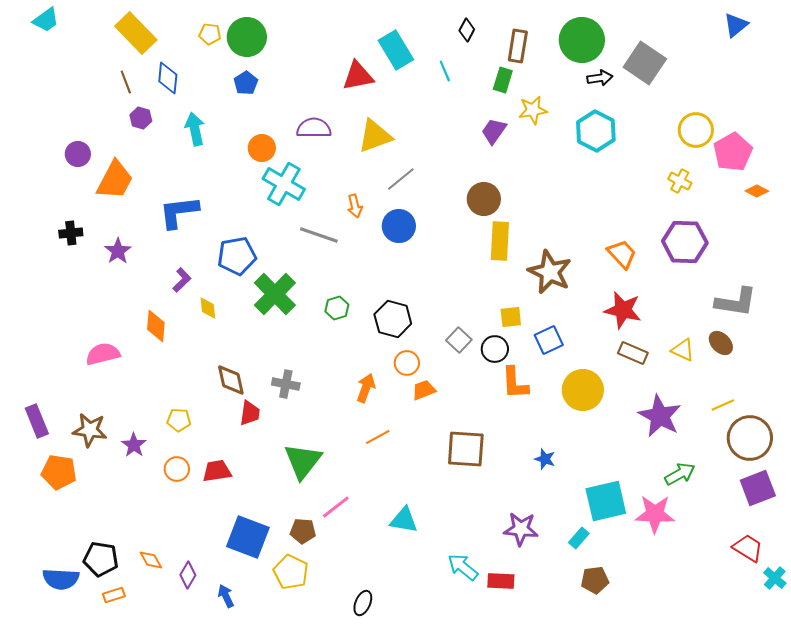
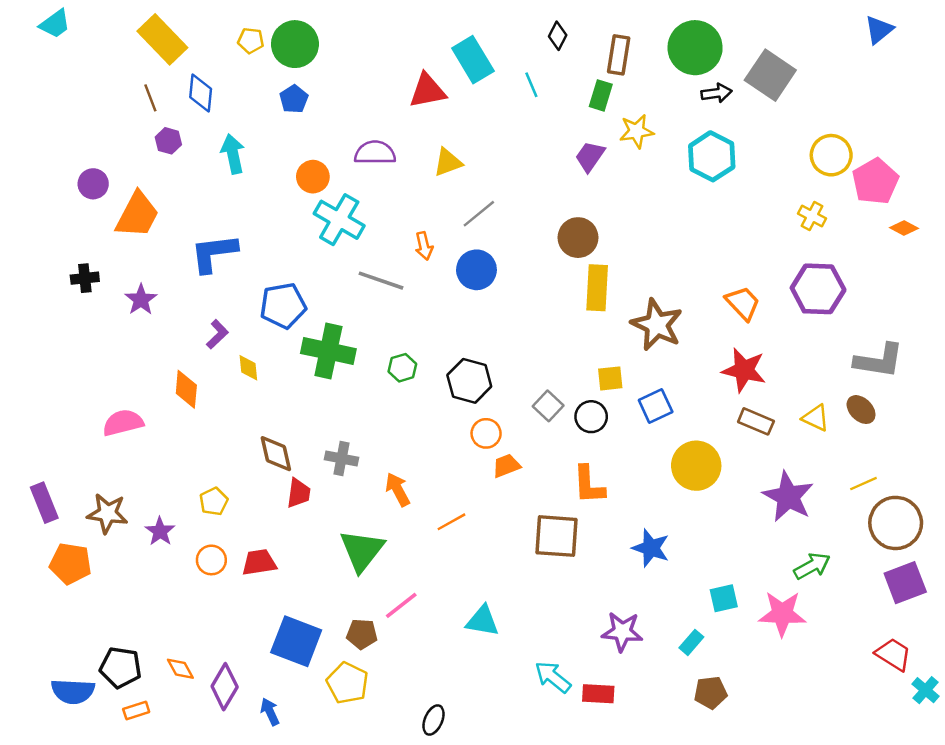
yellow triangle: (375, 136) -> (448, 162), size x0.7
green cross: (275, 294) -> (328, 351), turned -33
orange L-shape: (515, 383) -> (589, 485), moved
orange arrow: (366, 388) -> (398, 490), moved, turned -48
yellow pentagon: (179, 420) -> (214, 501), turned -30
blue star: (545, 459) -> (651, 548), size x1.5
cyan square: (606, 501) -> (724, 598), size x0.6
purple diamond: (188, 575) -> (225, 687), size x1.4

